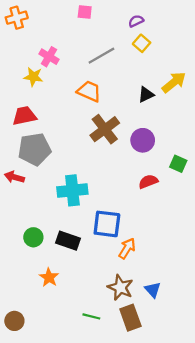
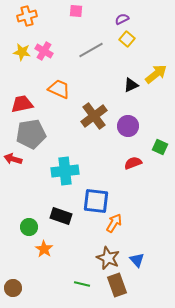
orange cross: (17, 18) -> (27, 16), moved
yellow star: (33, 77) -> (22, 52), moved
orange trapezoid: (89, 91) -> (59, 89), moved
green circle: (33, 237) -> (29, 227), moved

